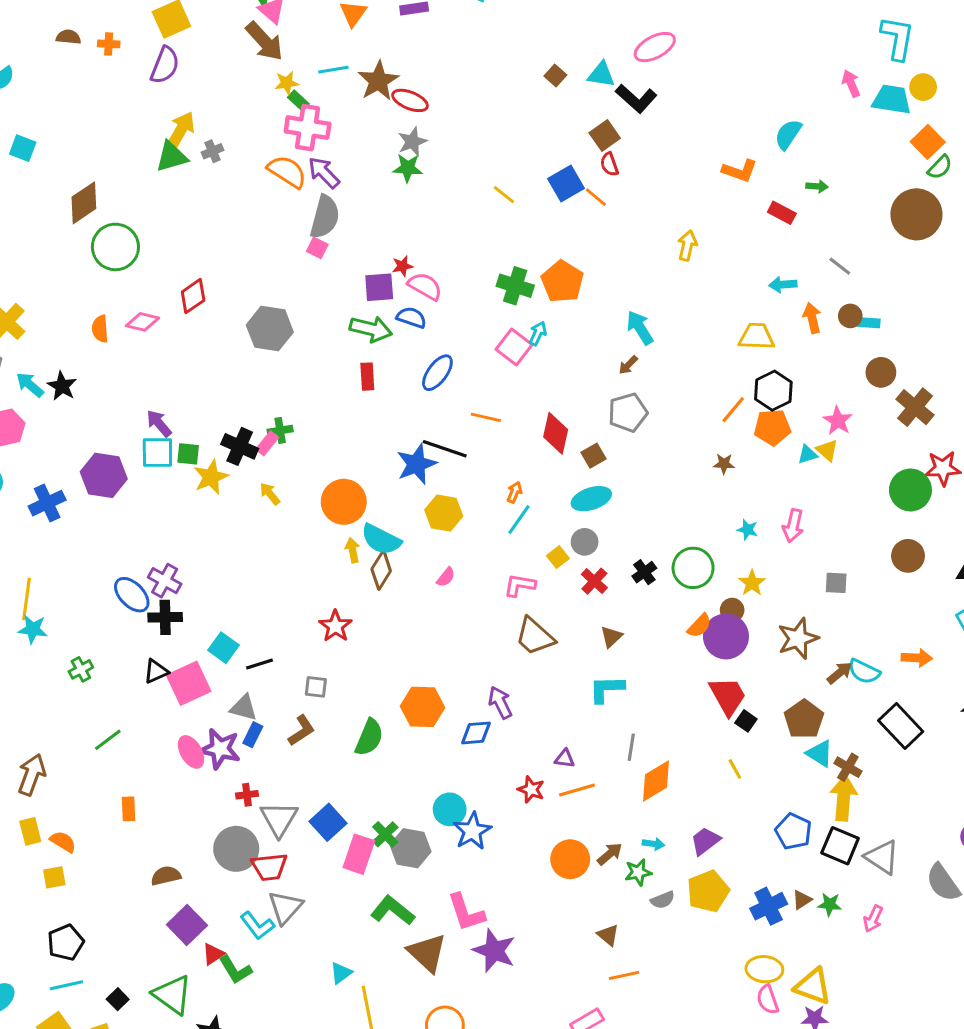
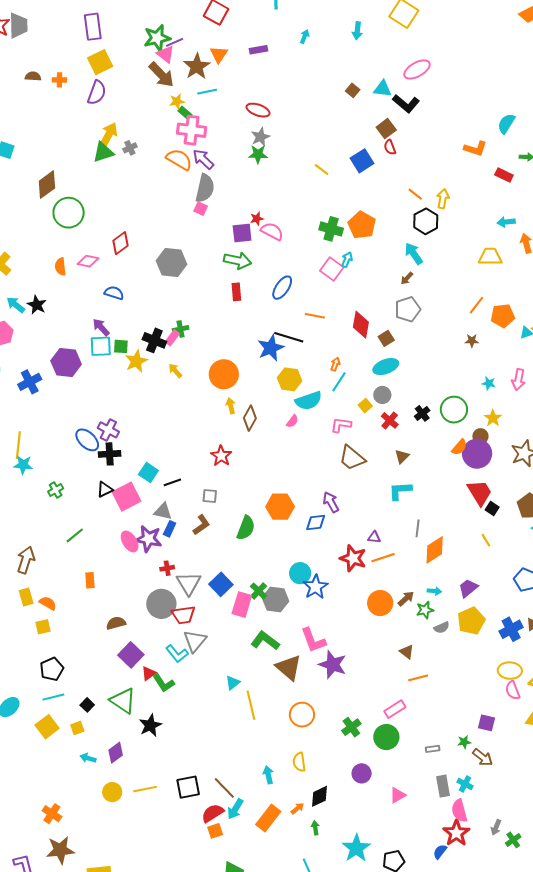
brown star: (378, 81) -> (197, 66), moved
orange line: (596, 197) -> (415, 194), moved
blue semicircle: (411, 318) -> (114, 293), moved
black hexagon: (773, 391) -> (426, 221), moved
cyan semicircle: (381, 539) -> (309, 401), moved, turned -44
red star: (531, 790) -> (353, 558), size x1.5

